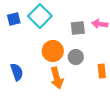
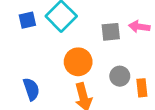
gray circle: (76, 57) -> (120, 76), moved

